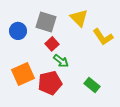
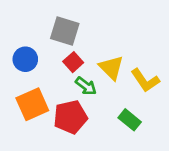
yellow triangle: (79, 18) -> (111, 68), moved
blue circle: (18, 31) -> (25, 59), moved
yellow L-shape: (103, 37) -> (145, 80), moved

